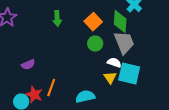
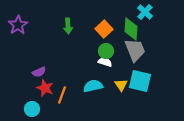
white semicircle: (114, 63) -> (105, 62), moved
red star: (34, 95) -> (45, 88), moved
cyan semicircle: (85, 97) -> (93, 86), moved

